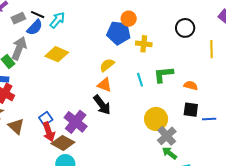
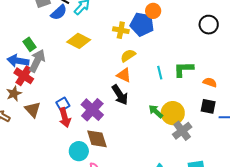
yellow cross: (144, 44) -> (121, 30), moved
gray arrow: (19, 48) -> (37, 61), moved
brown diamond: (63, 143) -> (97, 139), moved, turned 40
green arrow: (169, 153) -> (156, 111), moved

